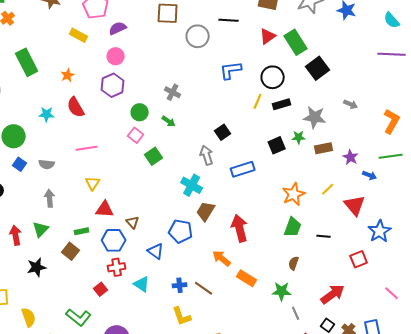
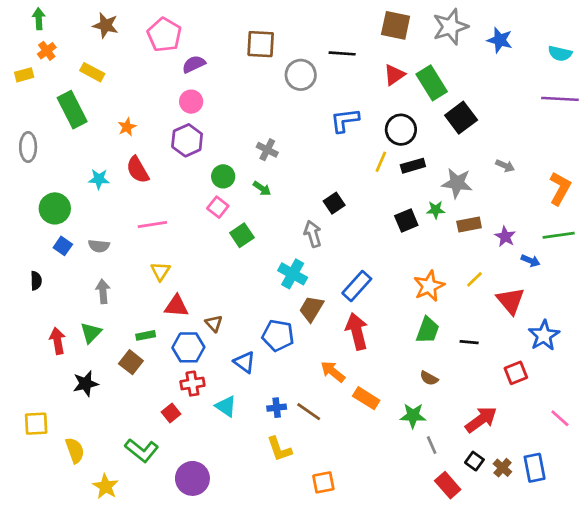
cyan semicircle: (392, 20) -> (560, 53), turned -36
yellow rectangle: (79, 35) -> (92, 72), moved
blue rectangle: (243, 169) -> (357, 286), moved, turned -30
brown semicircle: (294, 263) -> (429, 378), turned -80

